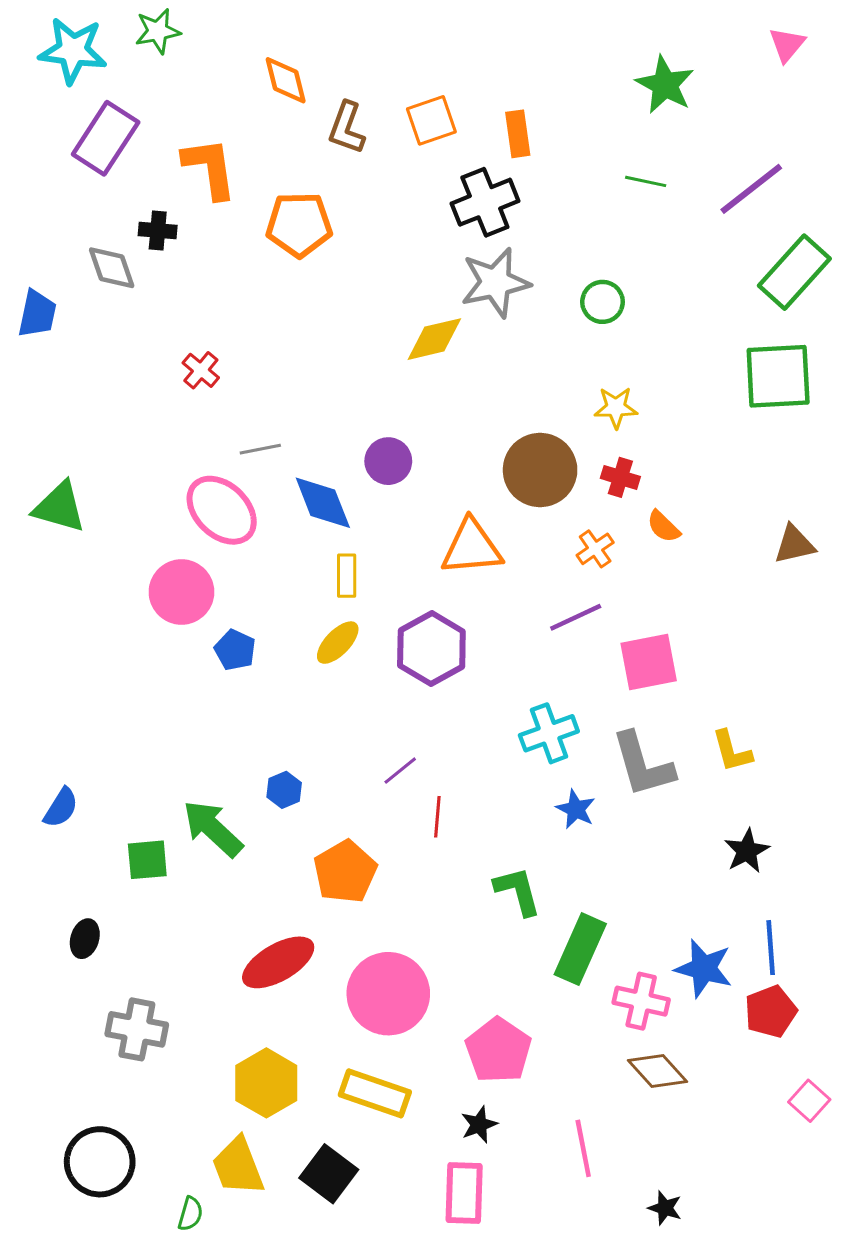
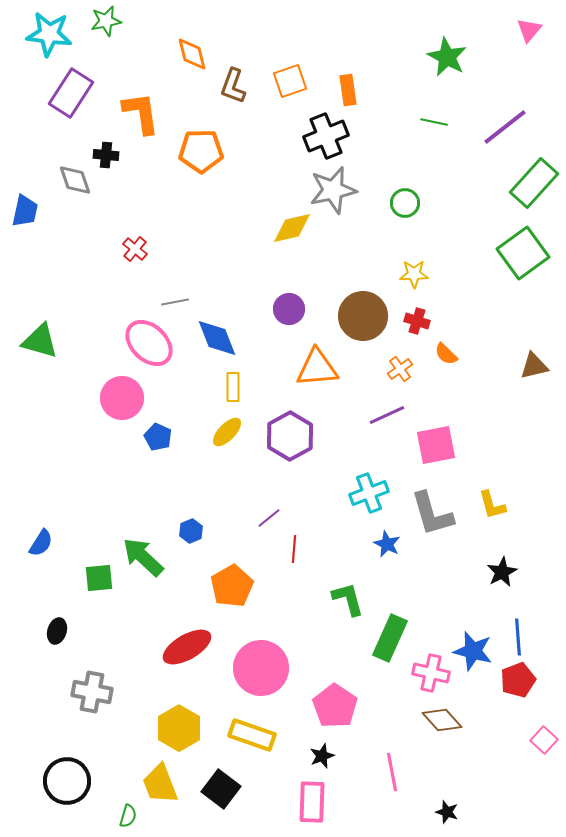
green square: (778, 376) -> (523, 253), turned -33
purple circle: (388, 461) -> (289, 309), moved

